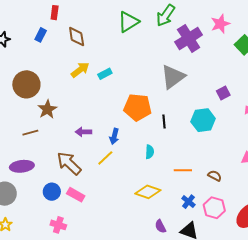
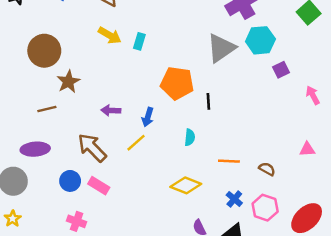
yellow arrow: (80, 70) -> (110, 35), turned 66
cyan rectangle: (105, 74) -> (139, 41), turned -48
cyan hexagon: (203, 120) -> (260, 40), moved

